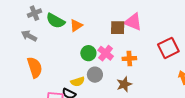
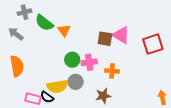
orange triangle: (76, 25) -> (64, 30), turned -40
red square: (168, 48) -> (153, 44), moved
pink cross: (106, 53) -> (89, 62), turned 35
yellow semicircle: (78, 82) -> (57, 86), size x1.5

